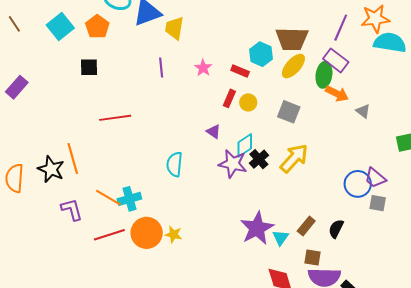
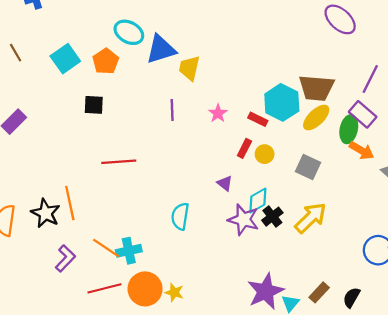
cyan hexagon: (261, 54) -> (282, 102), size x1.4
purple L-shape: (72, 210) -> (65, 258), turned 55

